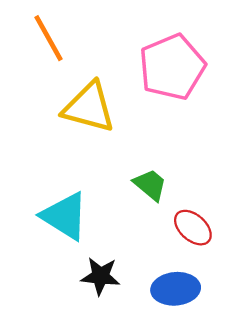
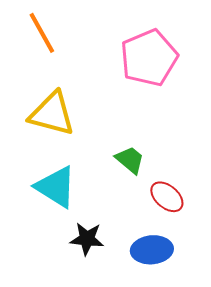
yellow triangle: (89, 107) -> (52, 114), moved

